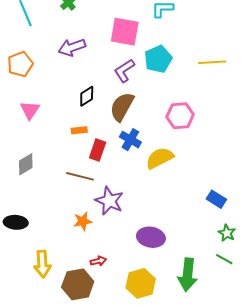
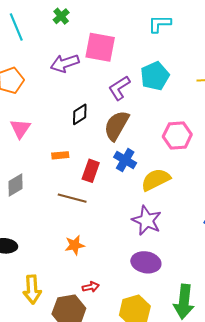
pink square: (125, 32) -> (100, 47), moved
orange rectangle: (79, 130) -> (60, 155), moved
purple star: (109, 201) -> (147, 221), moved

